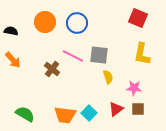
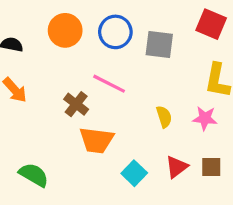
gray square: (99, 55) -> (159, 44), moved
pink star: (134, 88) -> (205, 118), moved
orange trapezoid: (65, 115) -> (97, 140), moved

